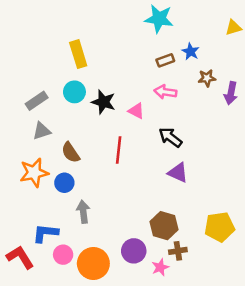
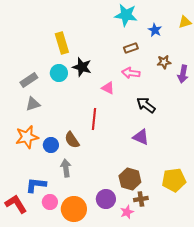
blue star: (191, 52) -> (155, 30), moved
black star: (103, 102) -> (82, 67), moved
black arrow: (170, 137) -> (146, 105), moved
brown semicircle: (71, 152) -> (72, 140), moved

